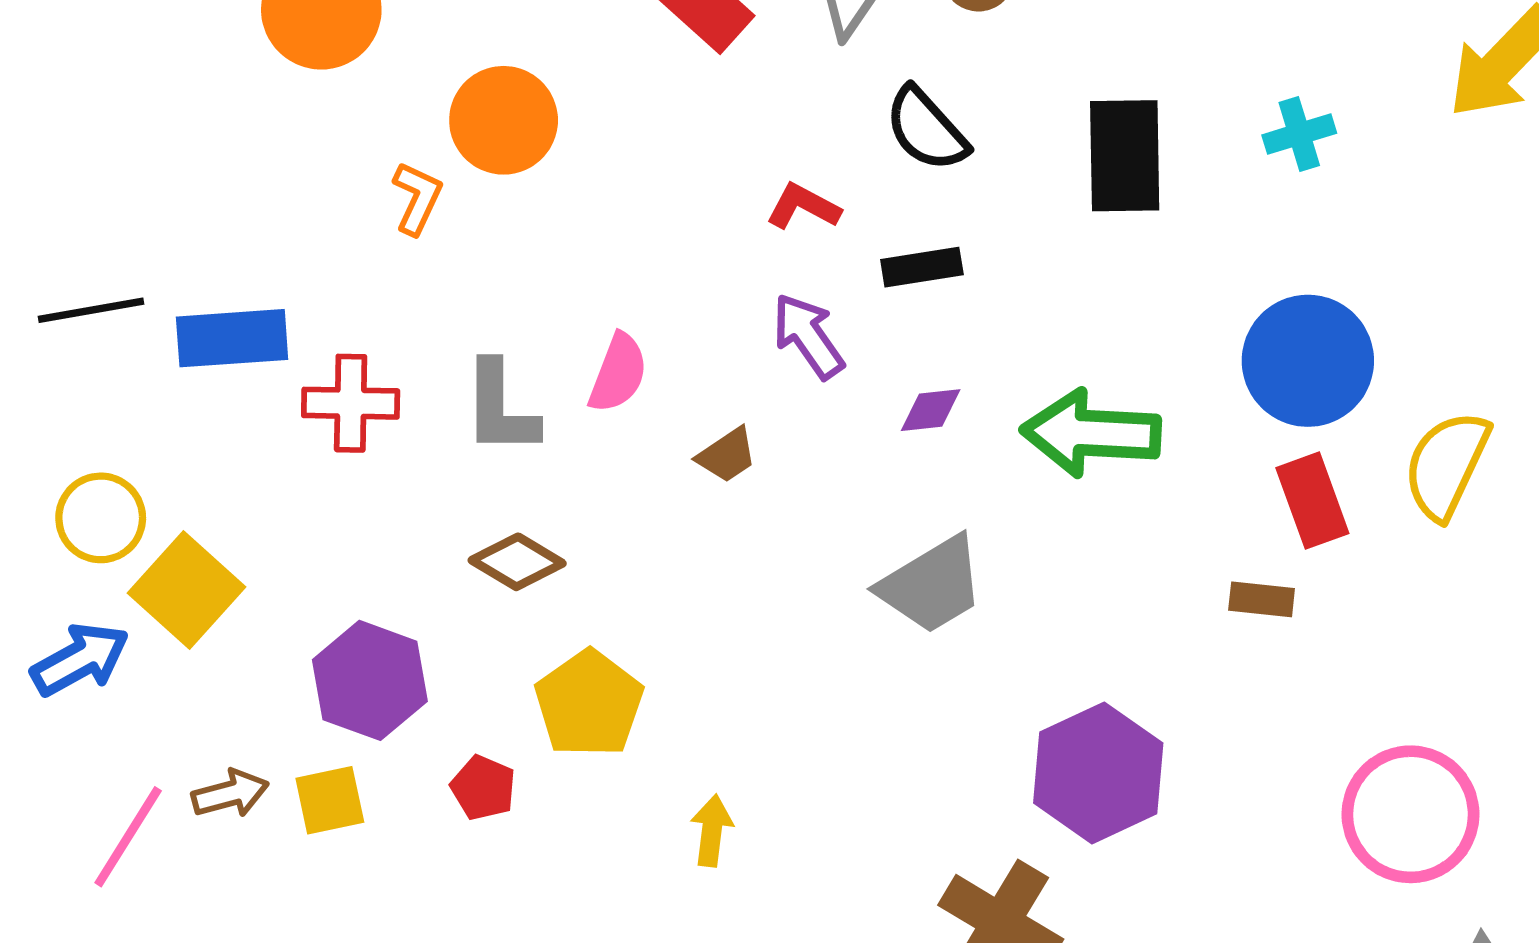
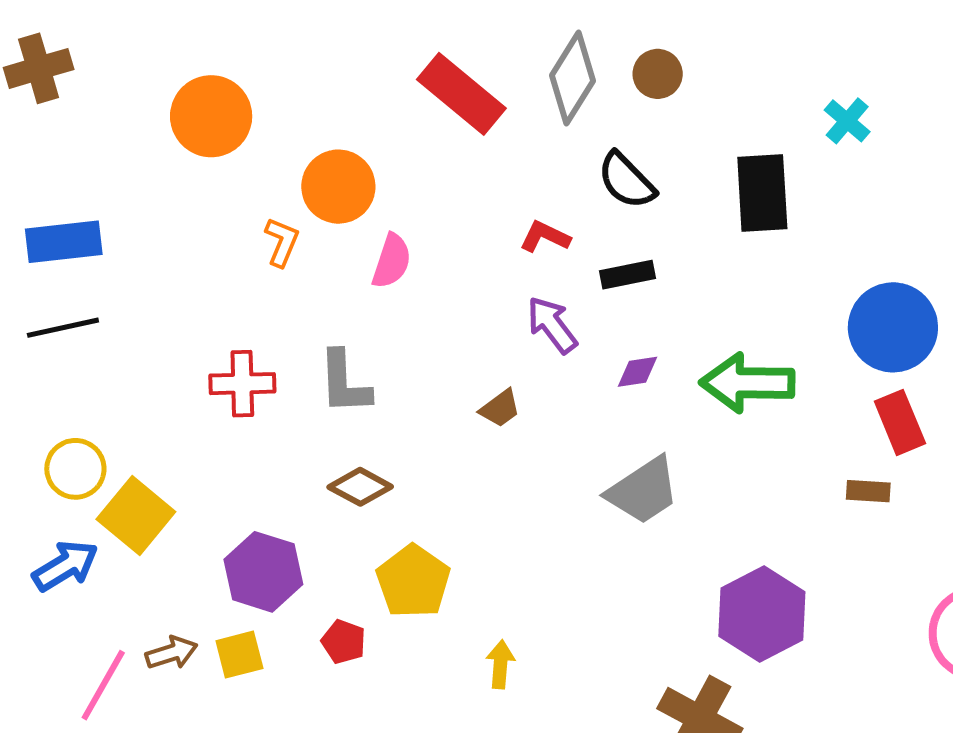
cyan cross: (1299, 134) -> (847, 121), moved, turned -30
blue rectangle: (232, 338) -> (64, 242), moved
pink semicircle: (618, 373) -> (392, 261), moved

